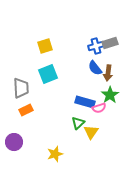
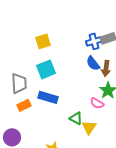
blue rectangle: (85, 102) -> (48, 97), moved
pink semicircle: (99, 108) -> (97, 103), turned 48
green triangle: (78, 123) -> (76, 118), turned -48

